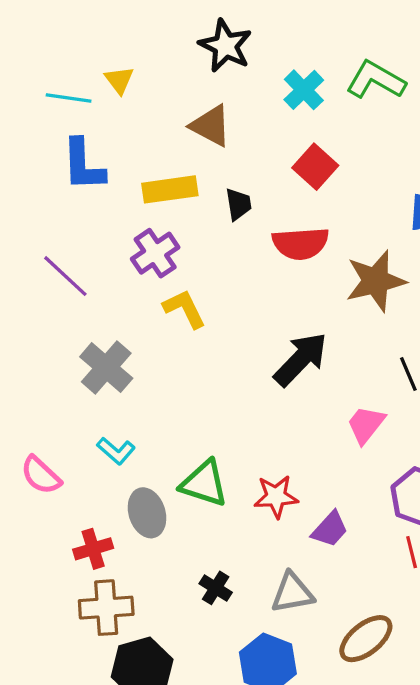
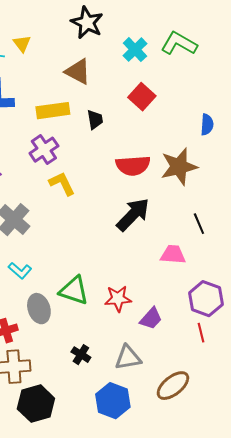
red semicircle: (301, 243) -> (133, 166), moved
pink trapezoid: (366, 425) -> (173, 255), turned 56

